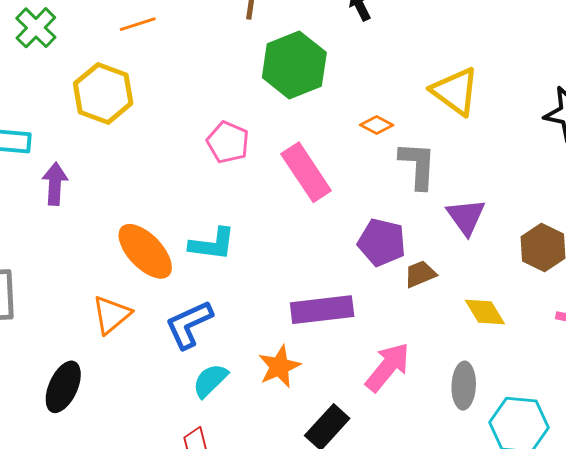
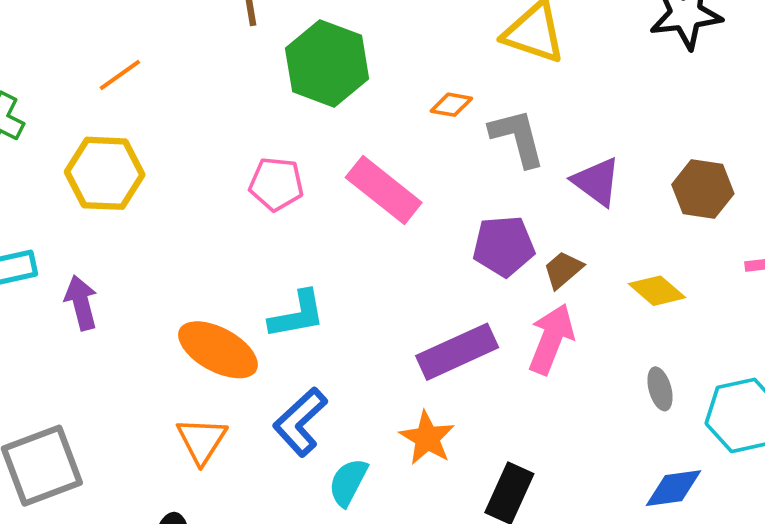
pink arrow: (388, 367) -> (551, 339), moved
gray ellipse: (464, 386) -> (660, 389), size x0.7

